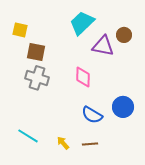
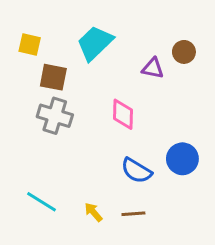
cyan trapezoid: (82, 23) -> (95, 43), moved
purple triangle: (103, 46) -> (153, 68), size x0.7

